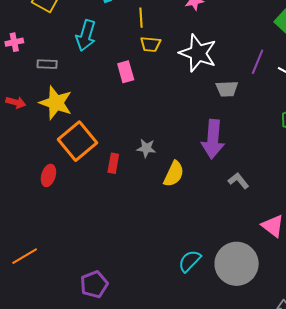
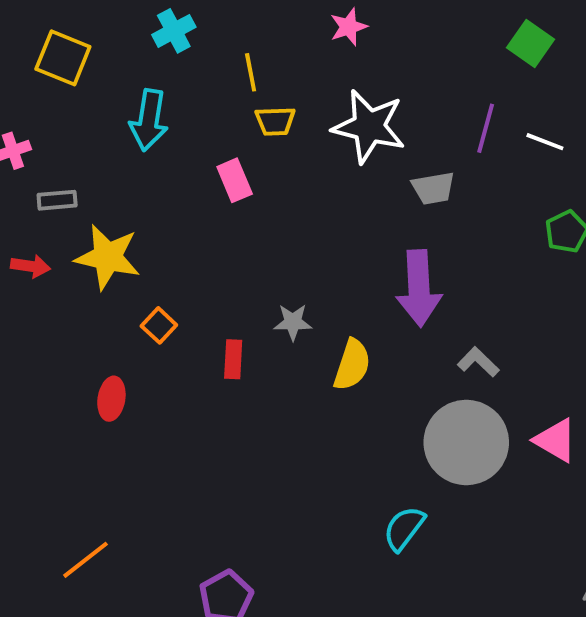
gray rectangle: (47, 64) -> (57, 200), moved
orange square: (78, 141) -> (159, 325), size x0.5
gray circle: (237, 264) -> (466, 442), moved

